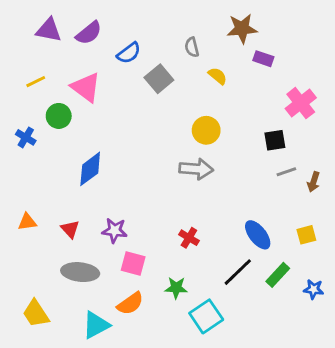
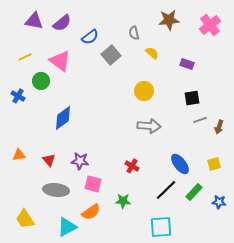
purple rectangle: (263, 59) -> (187, 64), moved
pink cross: (301, 103) -> (210, 25), moved
gray arrow: (196, 169) -> (149, 126), moved
cyan square: (206, 316) -> (161, 227), moved, turned 30

